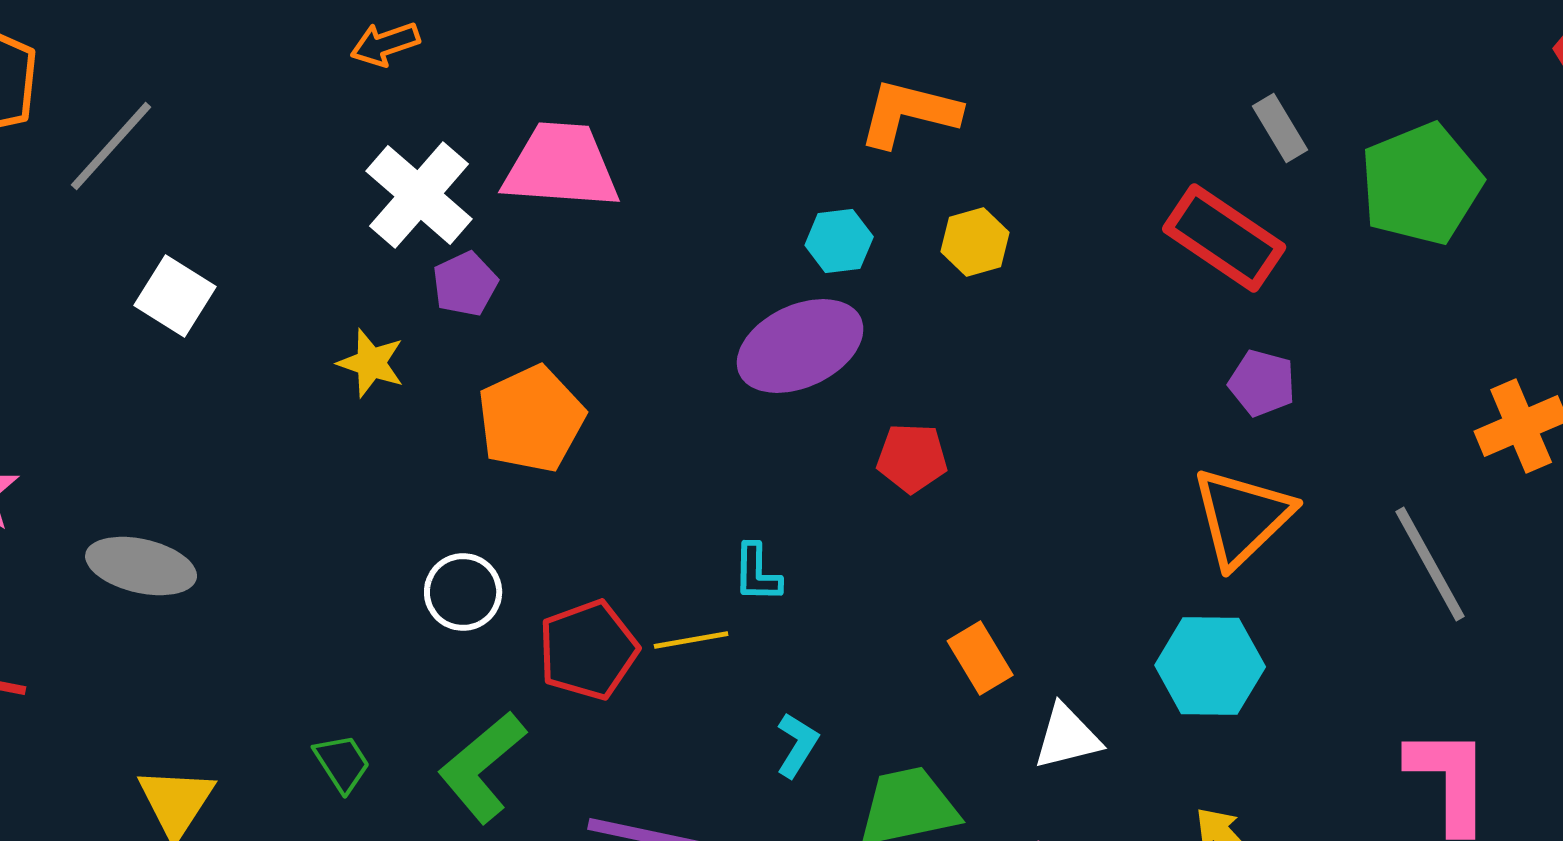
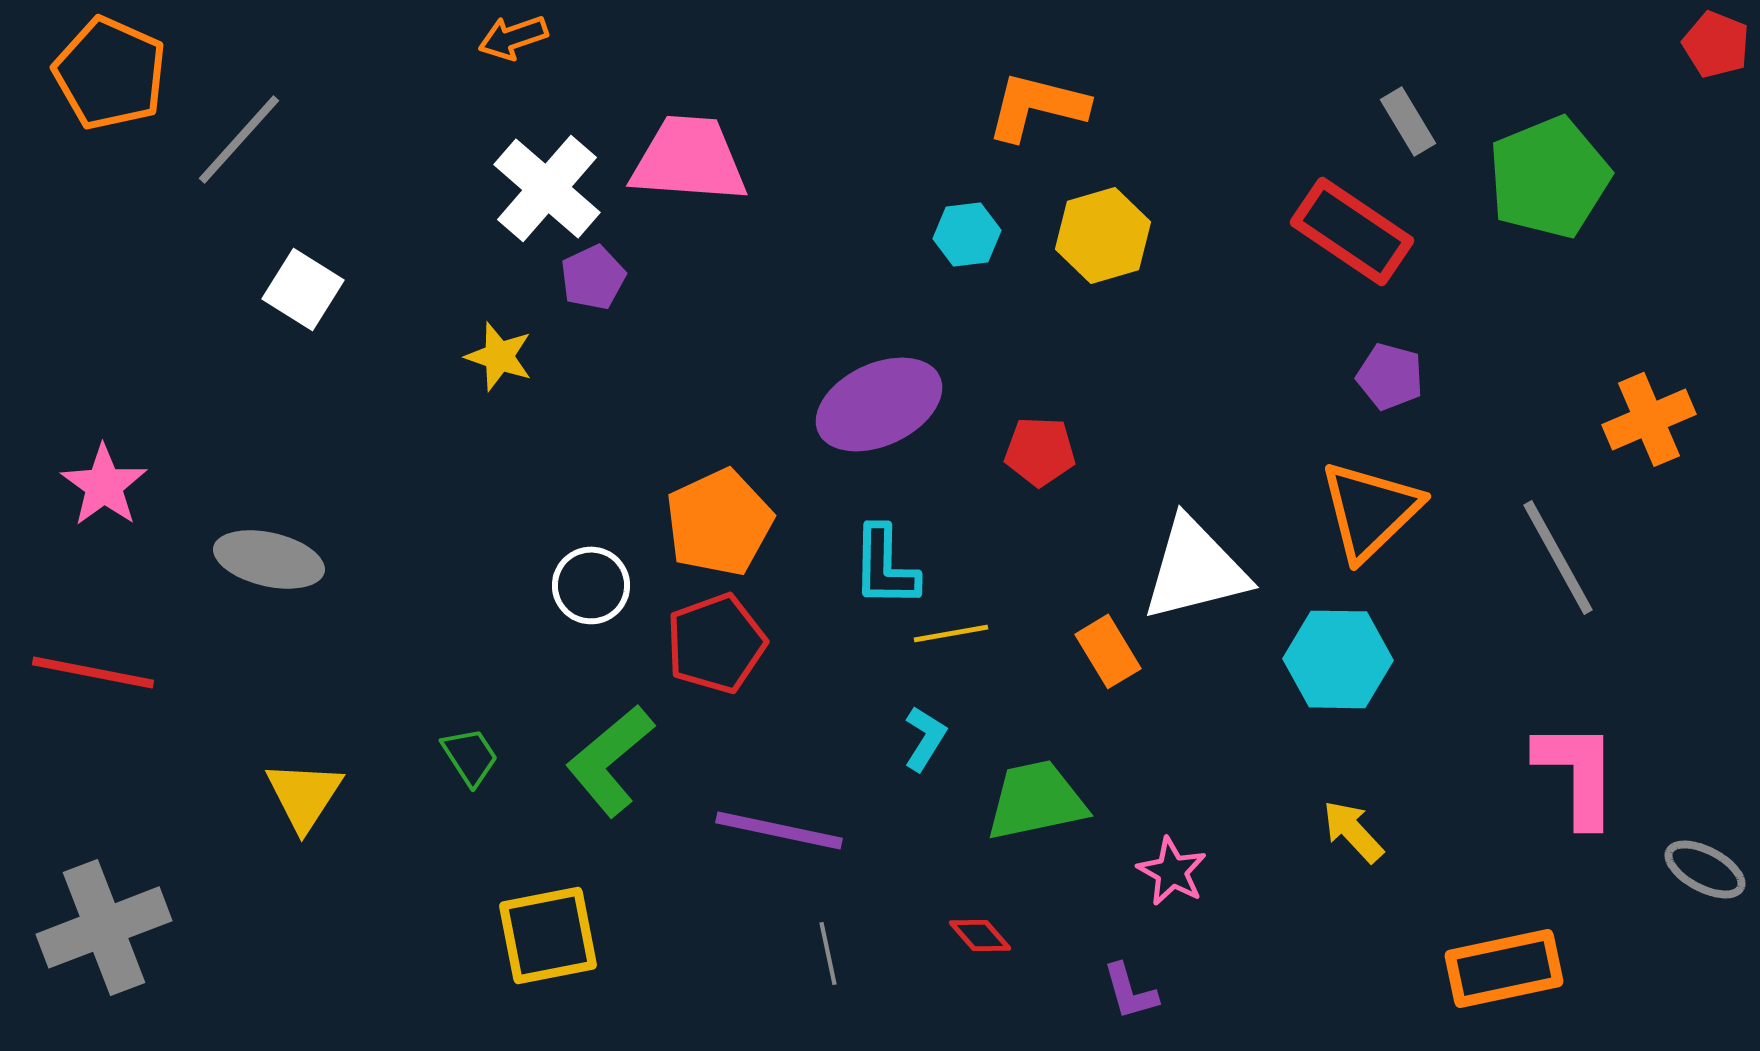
yellow hexagon: (975, 242) -> (1103, 235), size x1.4
purple ellipse: (800, 346) -> (879, 404), moved
orange pentagon: (531, 419) -> (719, 522), moved
cyan L-shape: (757, 573) -> (885, 566), size x1.4
yellow line: (691, 640) -> (951, 633), moved
white triangle: (1067, 737) -> (1195, 569), moved, size x1.6

